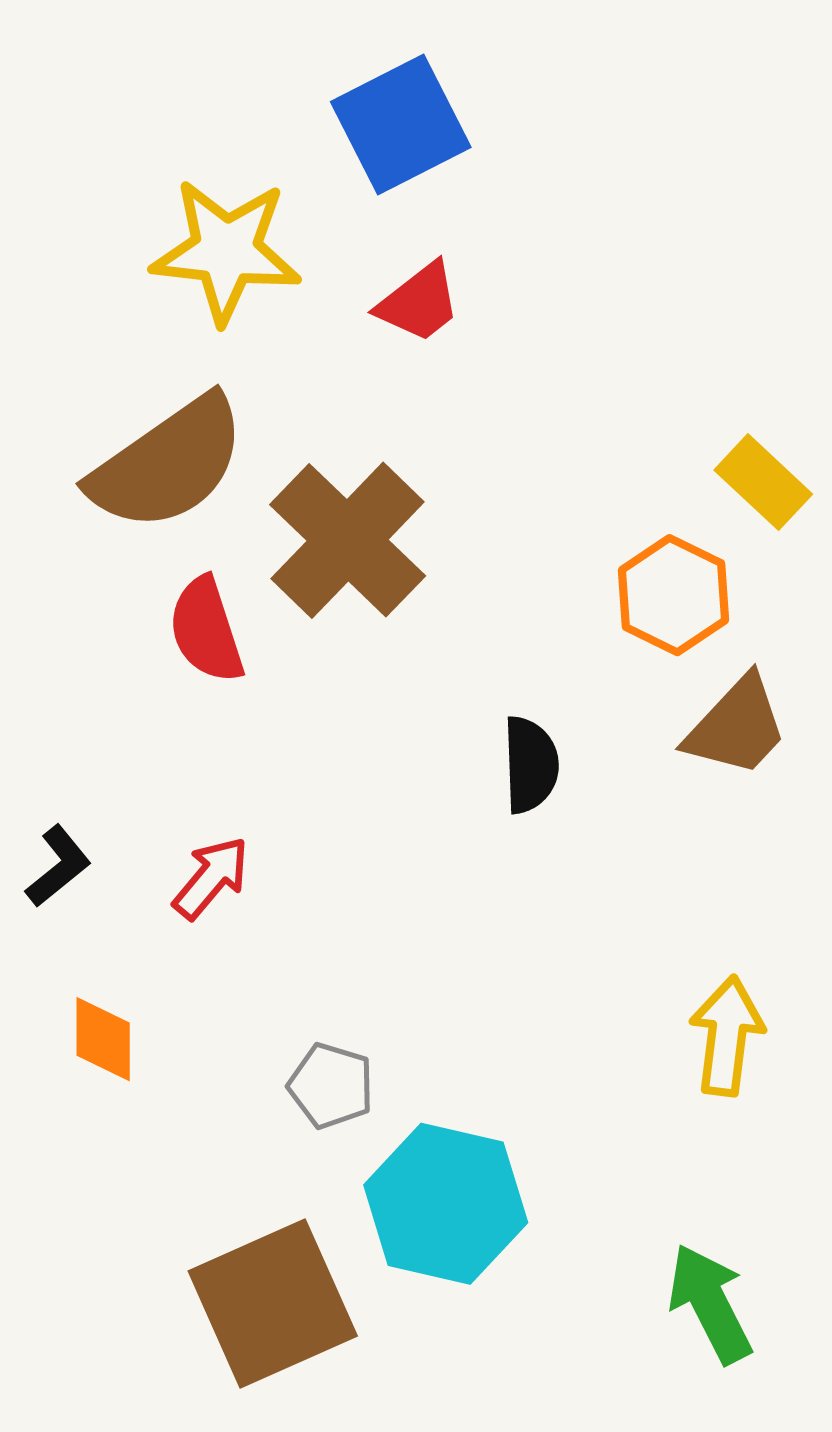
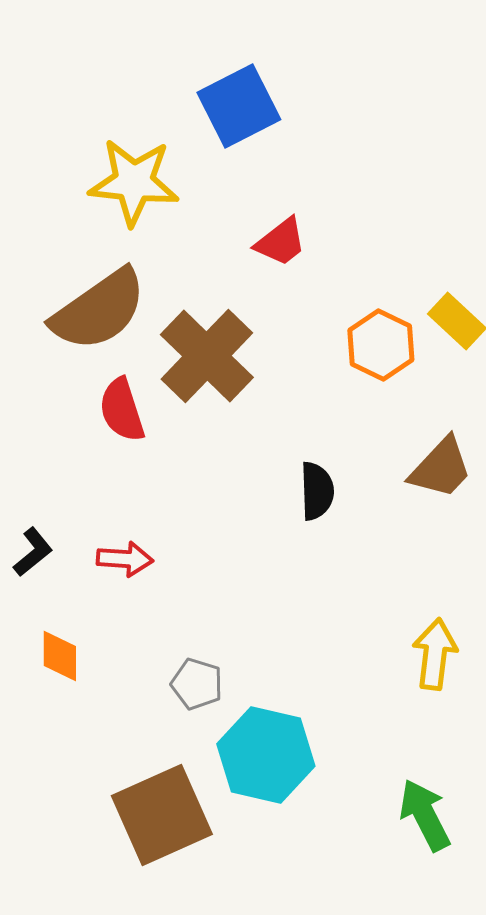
red trapezoid: (419, 302) -> (281, 242), moved
orange hexagon: (673, 595) -> (381, 345), moved
red arrow: (211, 878) -> (125, 559), turned 54

